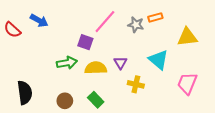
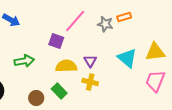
yellow triangle: (187, 37) -> (155, 52), moved
green arrow: (67, 63) -> (24, 61), moved
yellow cross: (136, 84) -> (90, 82), moved
green rectangle: (96, 100) -> (59, 91), moved

